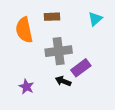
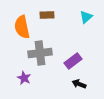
gray cross: (59, 51) -> (40, 53), moved
black arrow: (63, 81) -> (79, 84), moved

